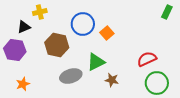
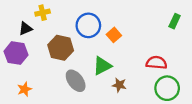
green rectangle: (167, 12) -> (175, 21), moved
red semicircle: (147, 59) -> (156, 63), turned 30
gray ellipse: (71, 76) -> (76, 81), turned 70

